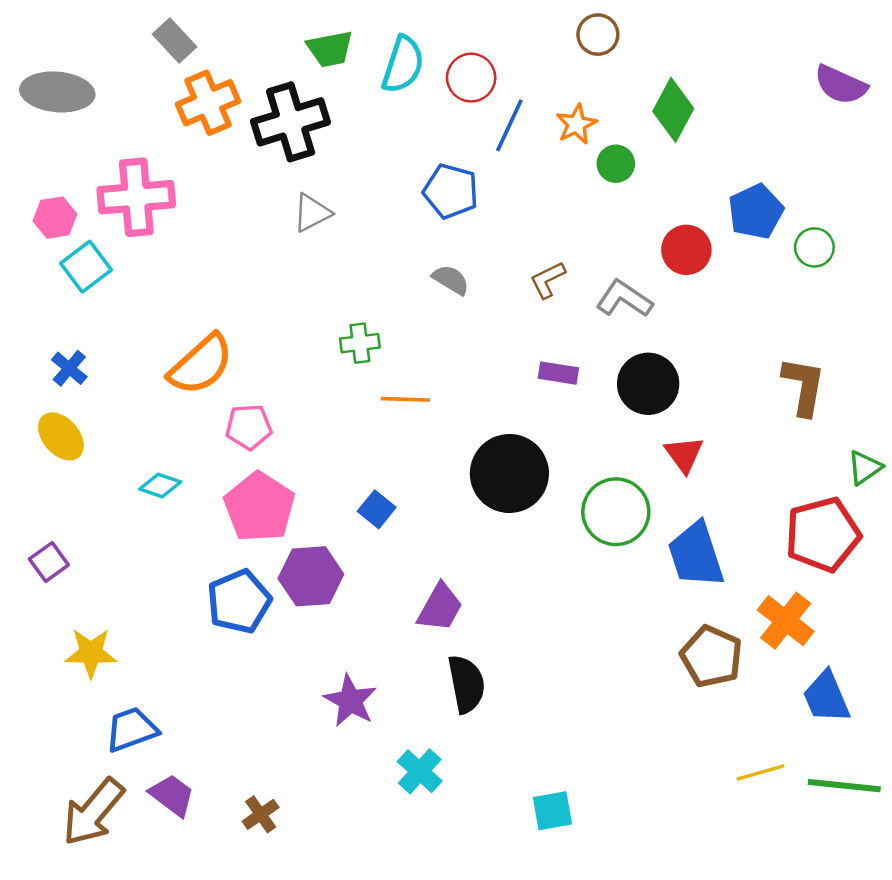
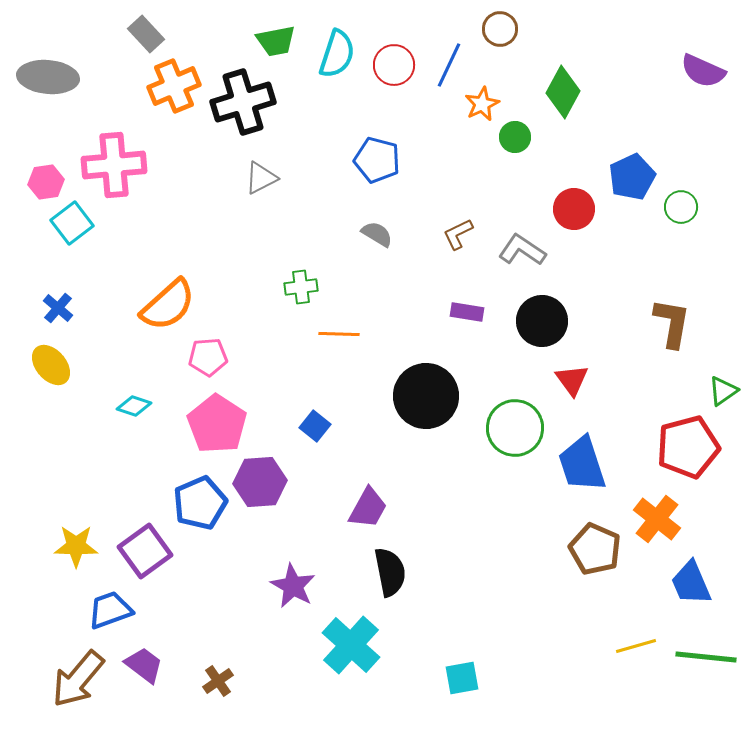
blue line: (509, 125) -> (449, 65), moved
purple square: (49, 562) -> (145, 551), moved, size x1.6
cyan cross: (420, 771) -> (351, 645), size x1.5

